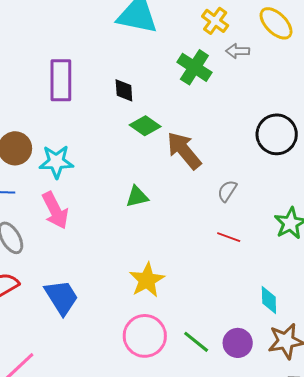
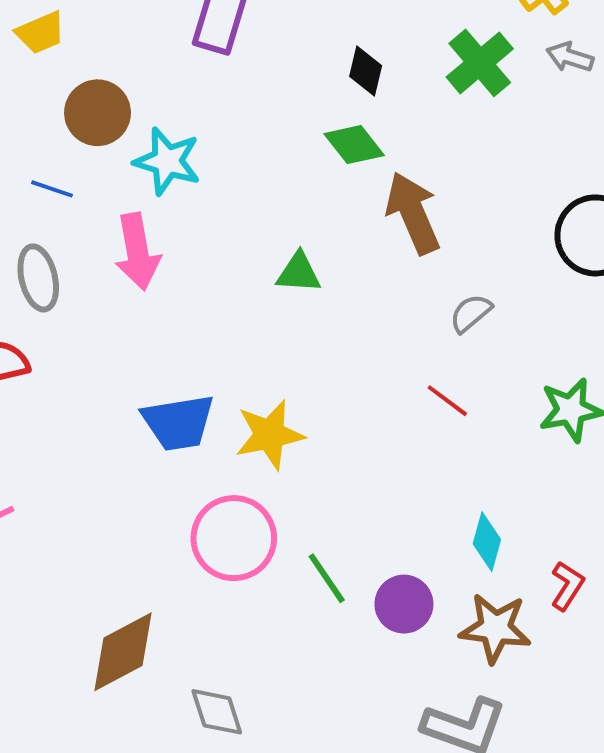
black diamond: (124, 90) -> (366, 71), moved
blue trapezoid: (61, 297) -> (178, 423), moved, turned 96

